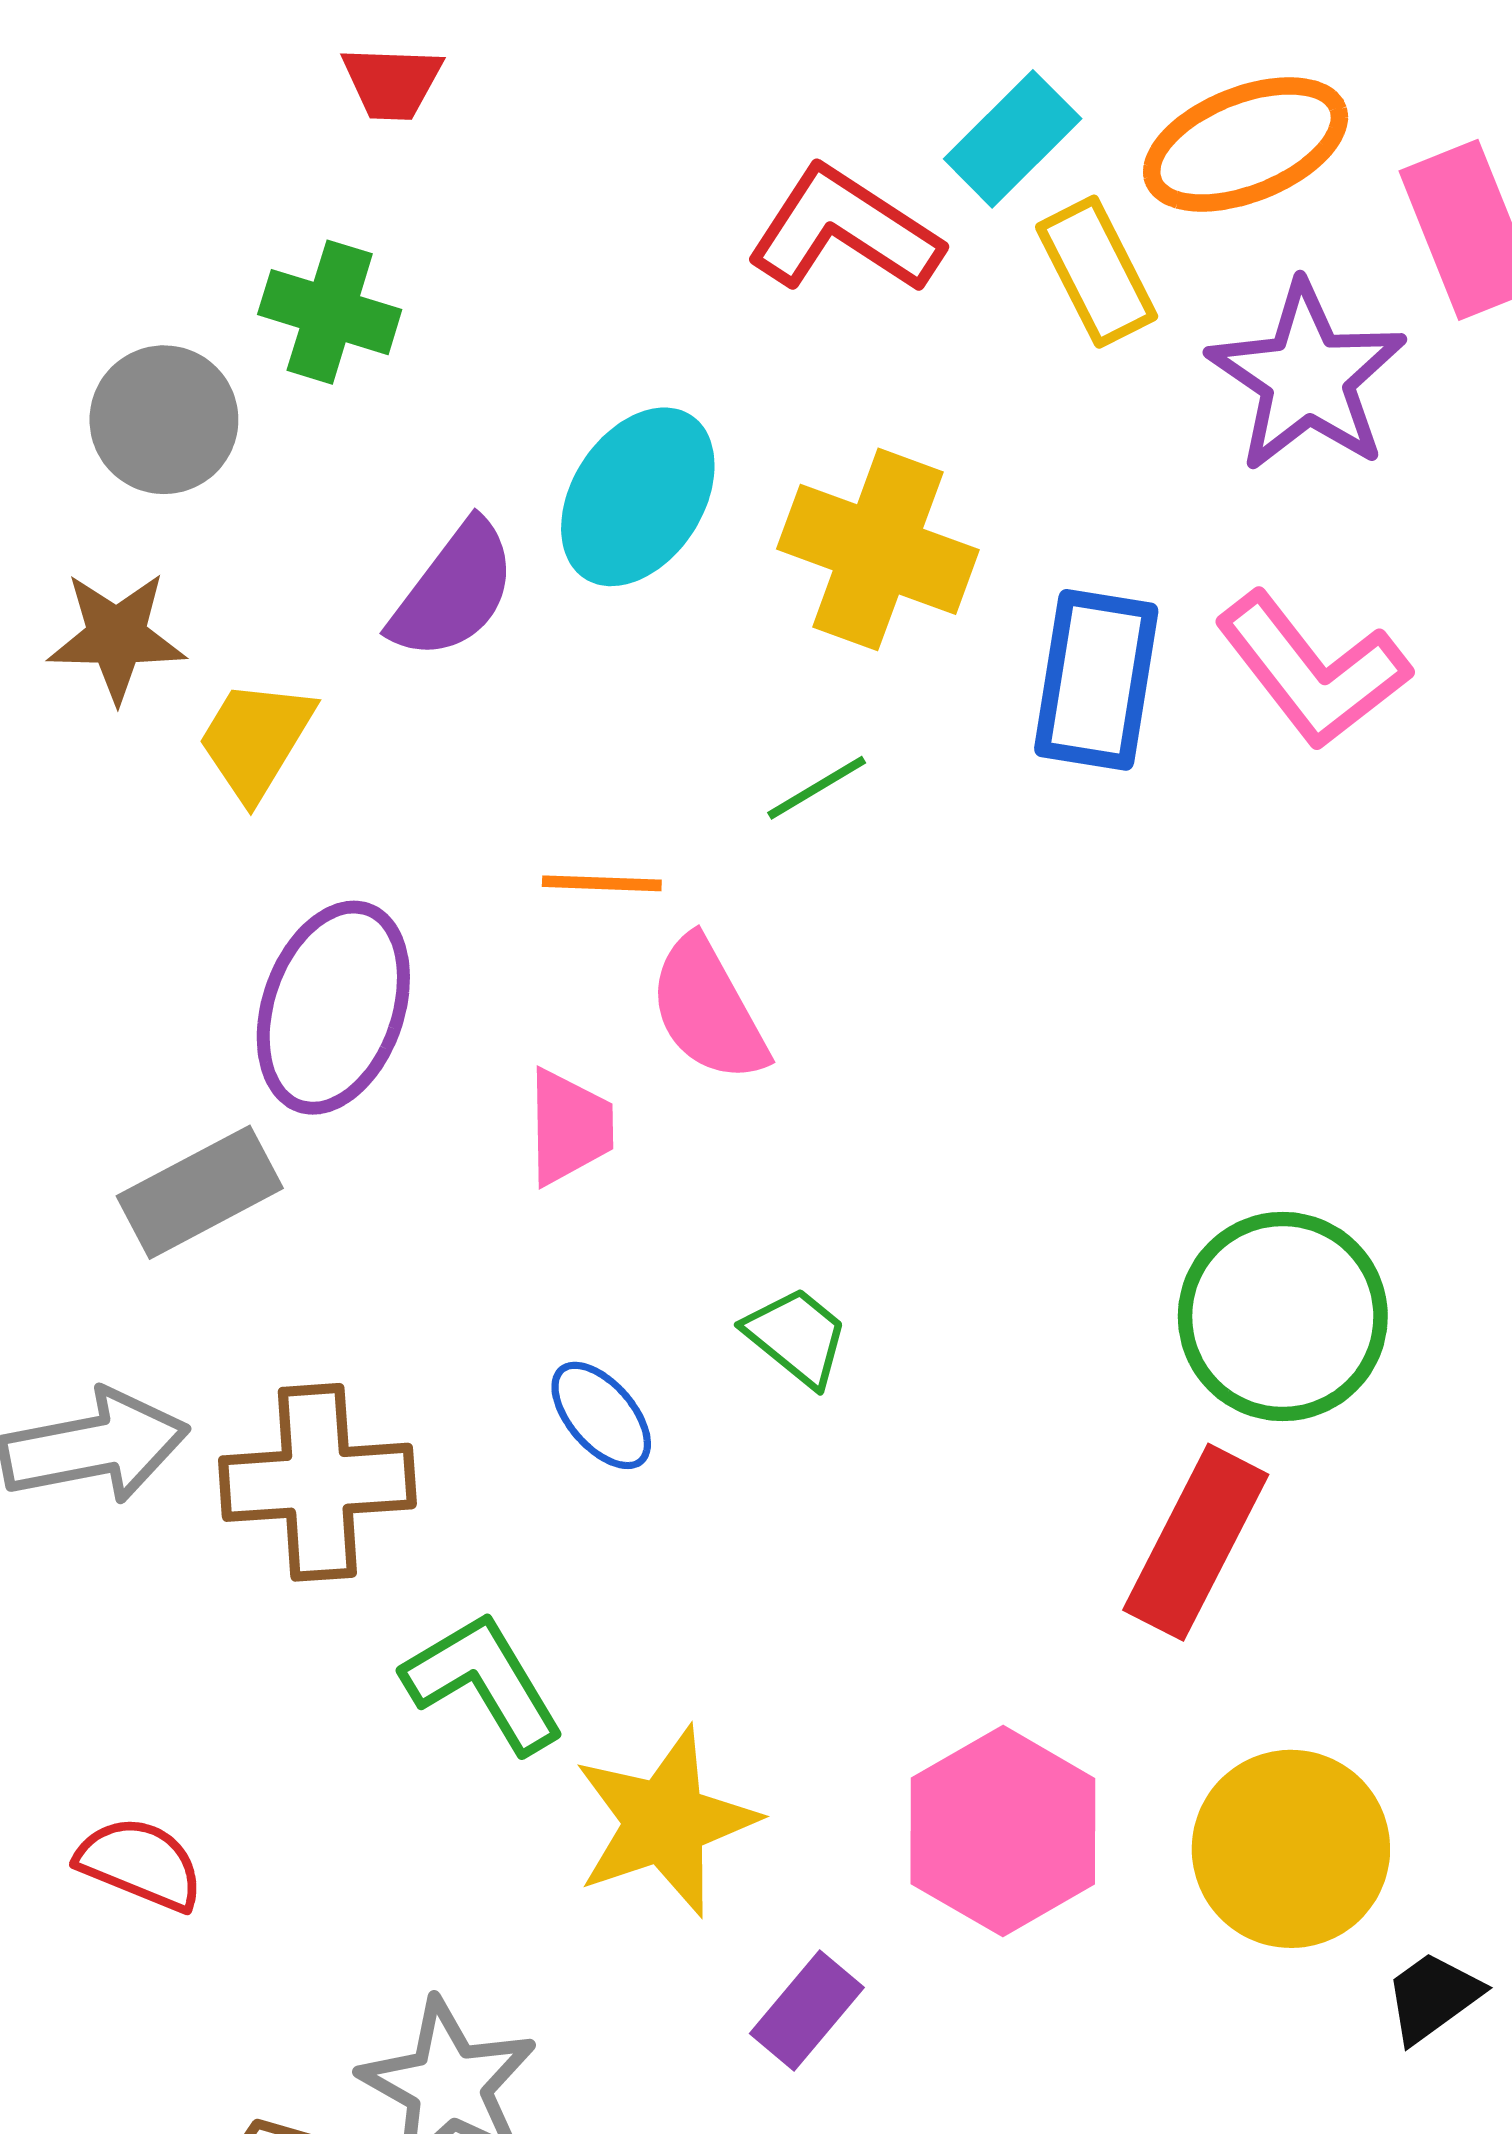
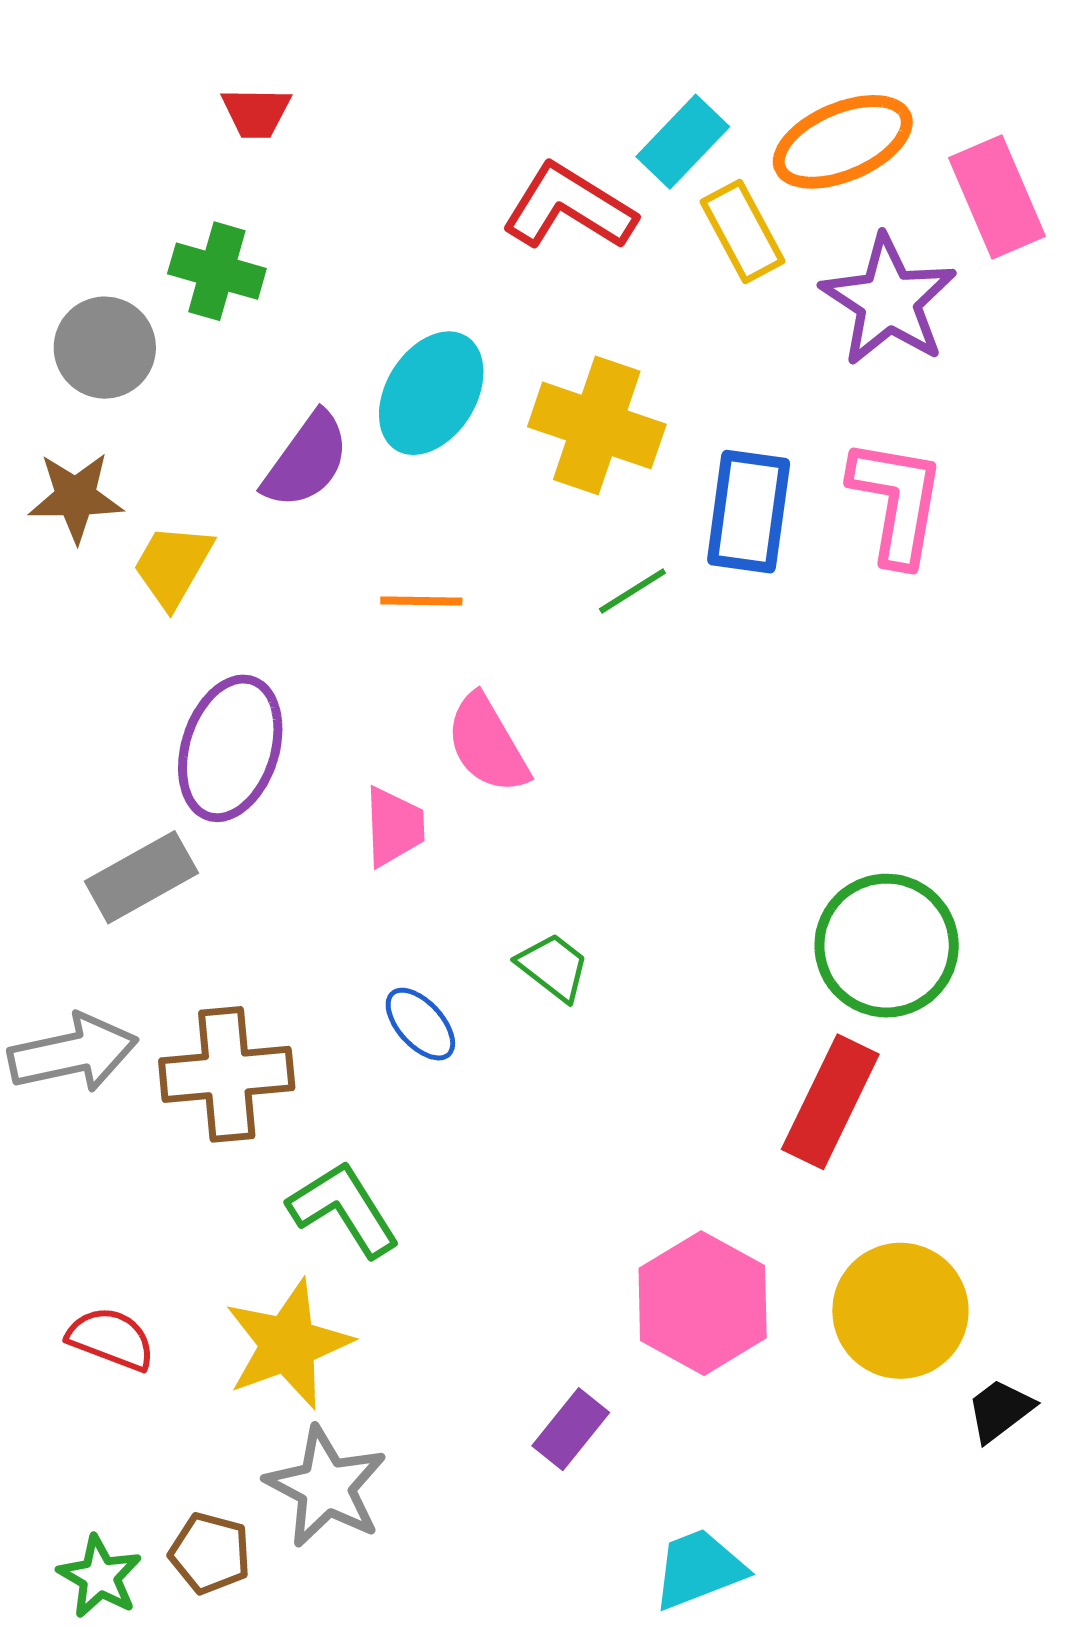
pink L-shape: (1312, 670) -> (897, 502), turned -131
green line: (817, 788) -> (632, 591), moved
orange line: (602, 883) -> (421, 601), moved
yellow star: (665, 1822) -> (288, 1344), moved

